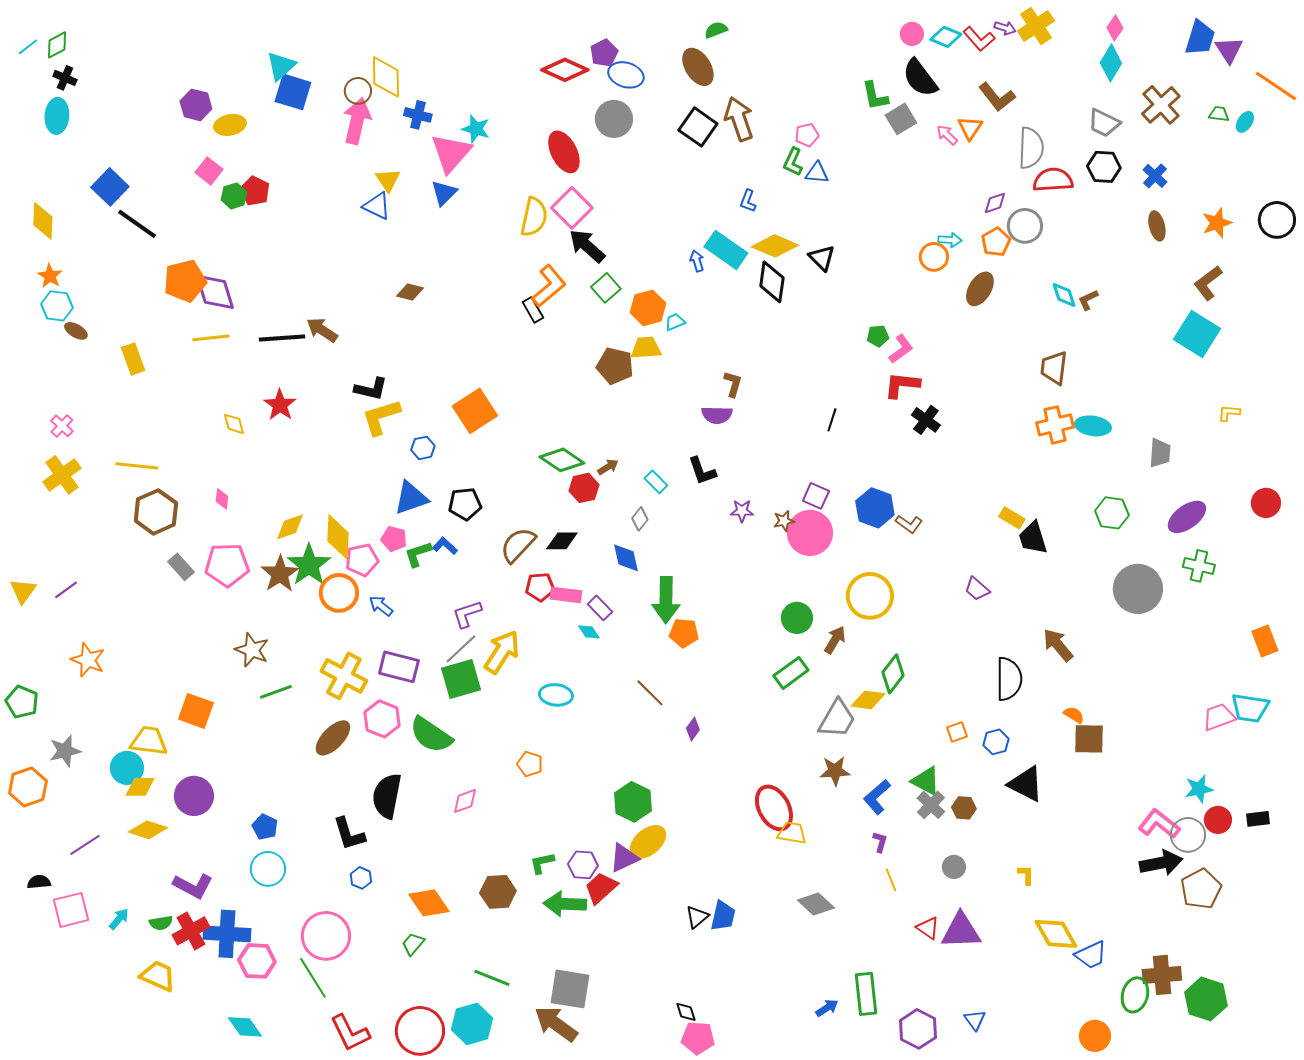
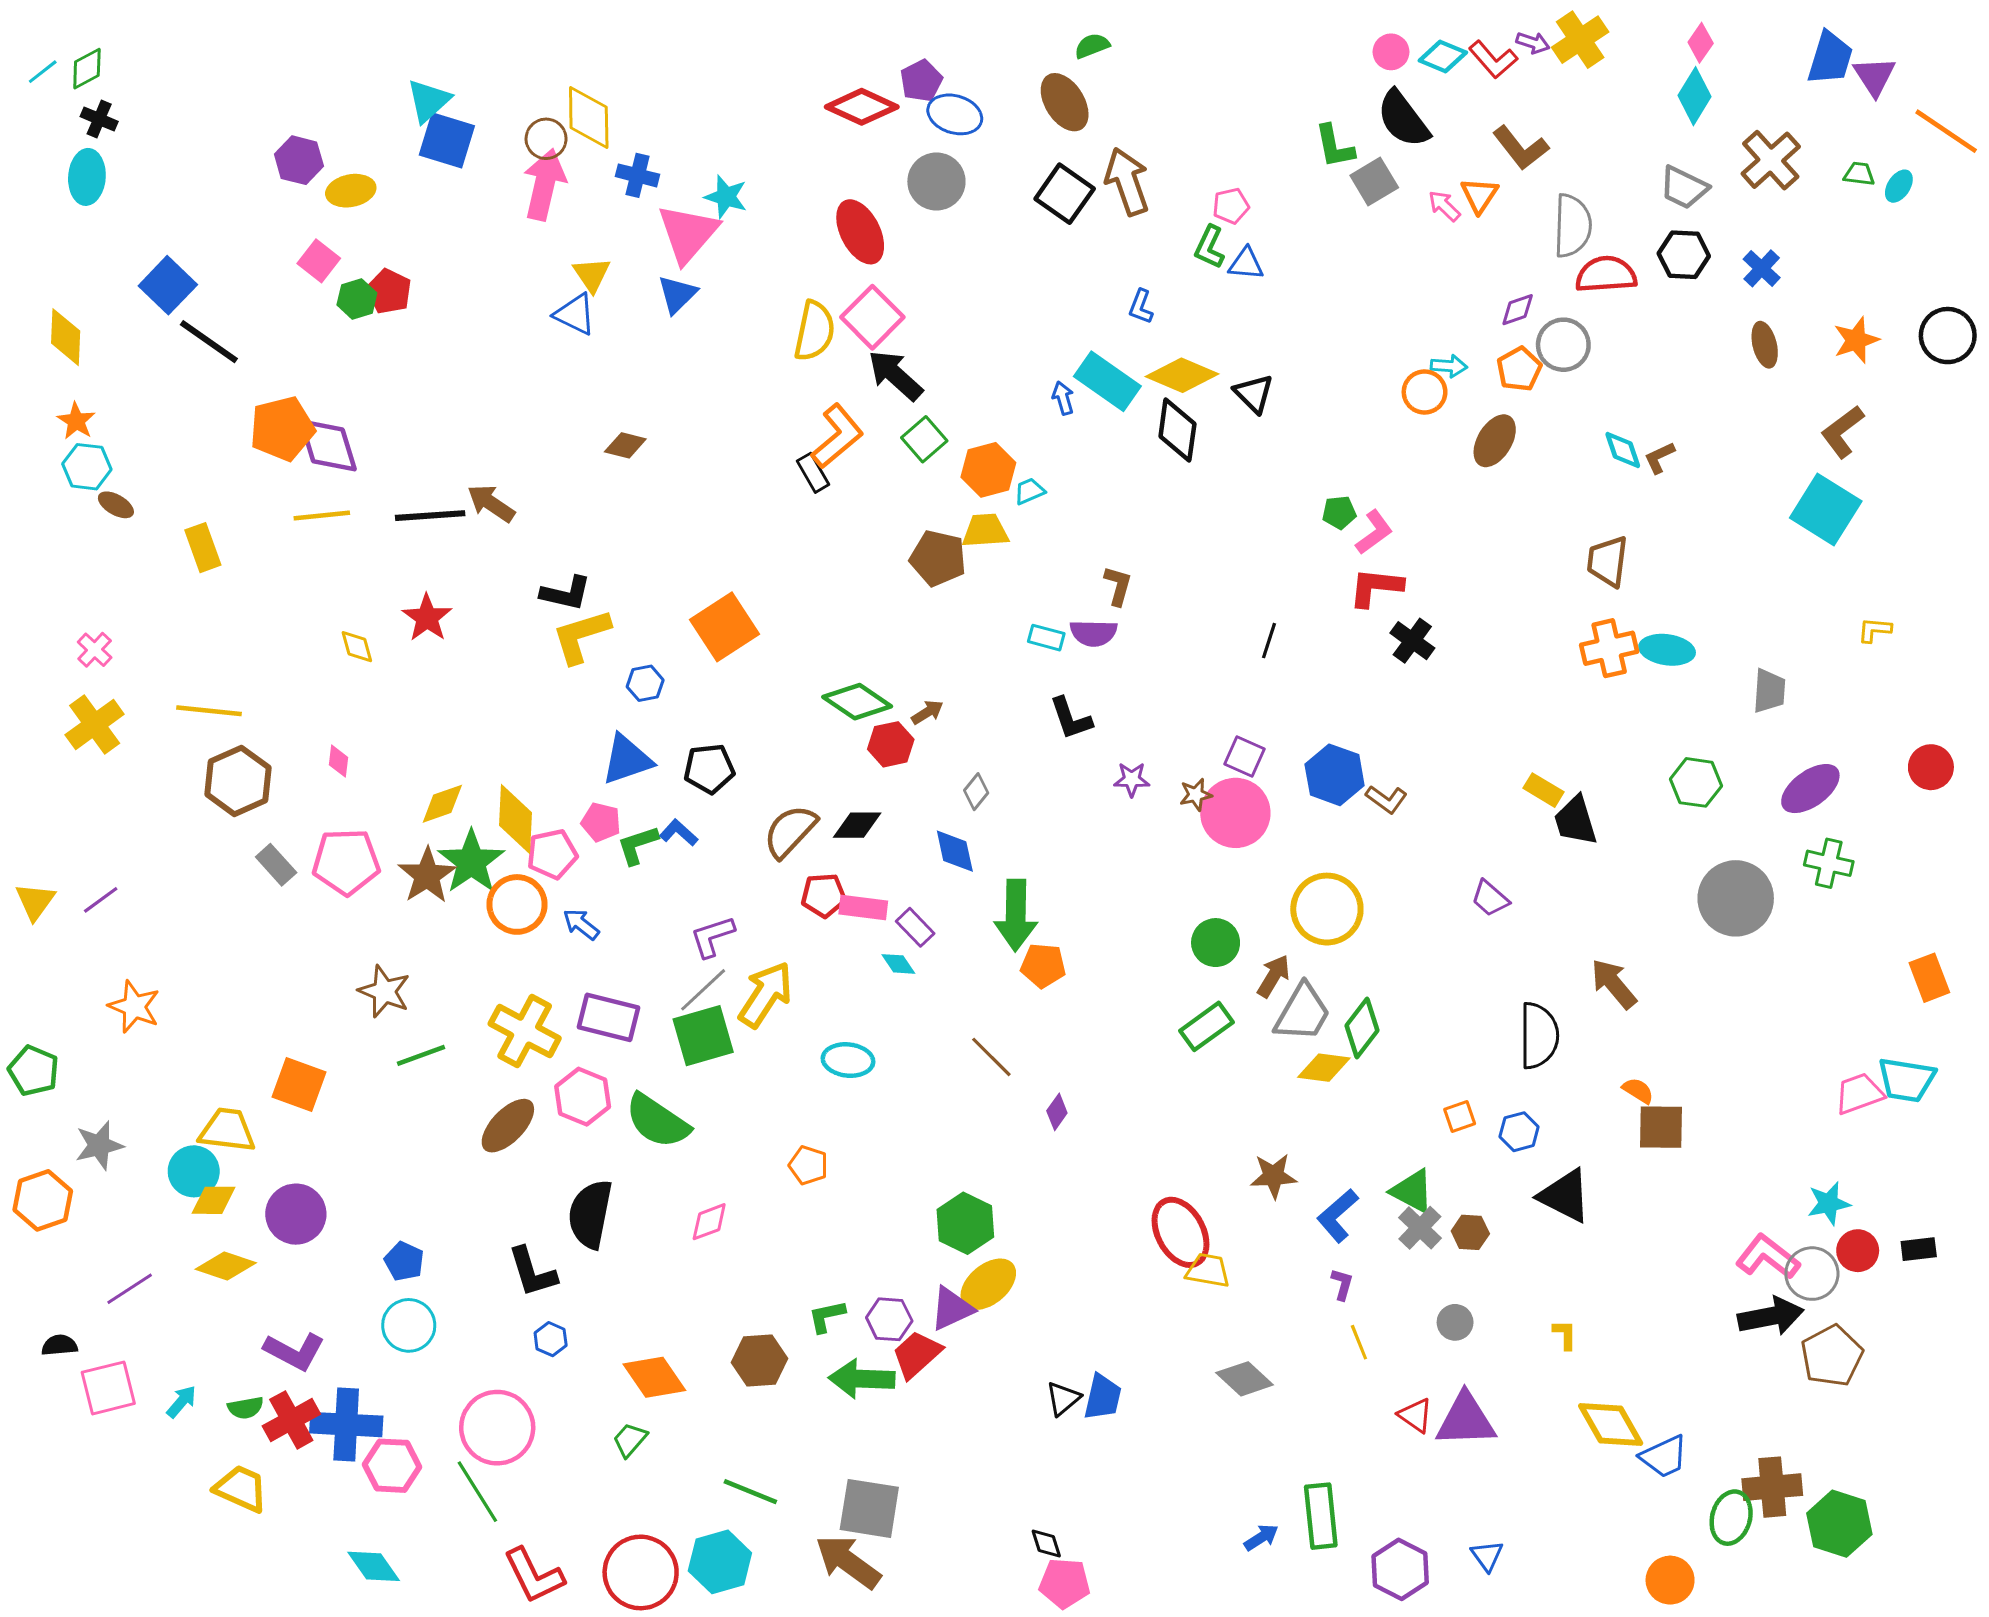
cyan rectangle: (656, 482) -> (1046, 638), moved, turned -30
gray trapezoid: (837, 719) -> (1303, 1013), moved

